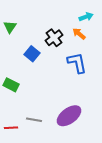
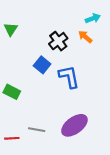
blue square: (32, 54) -> (42, 65), moved
blue L-shape: (77, 63) -> (69, 77), moved

